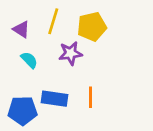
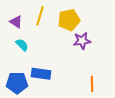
purple star: (71, 53) -> (82, 41), moved
orange line: (90, 97) -> (92, 84), moved

